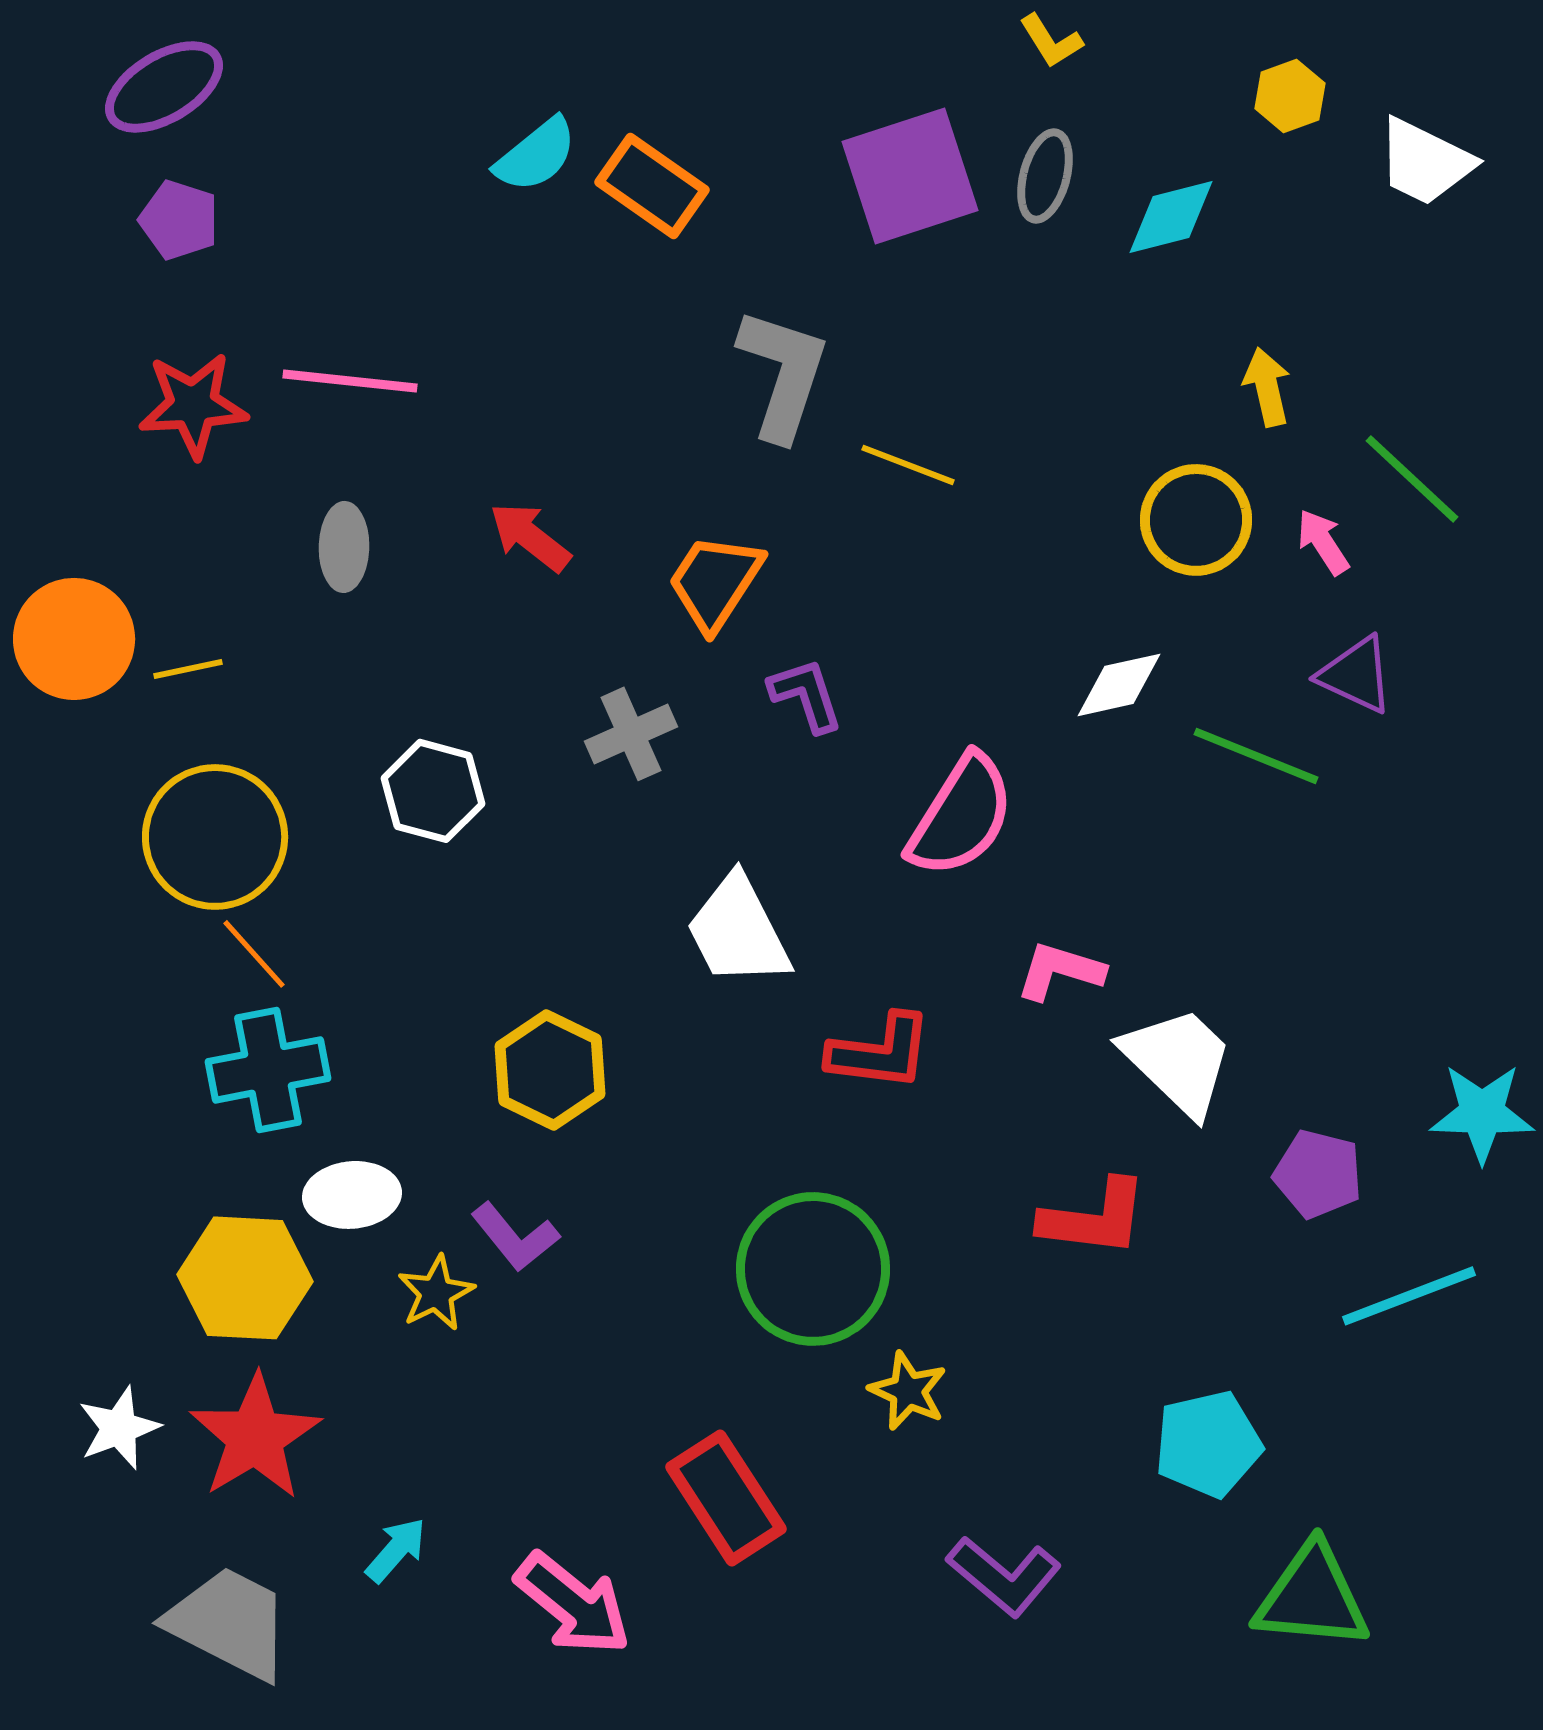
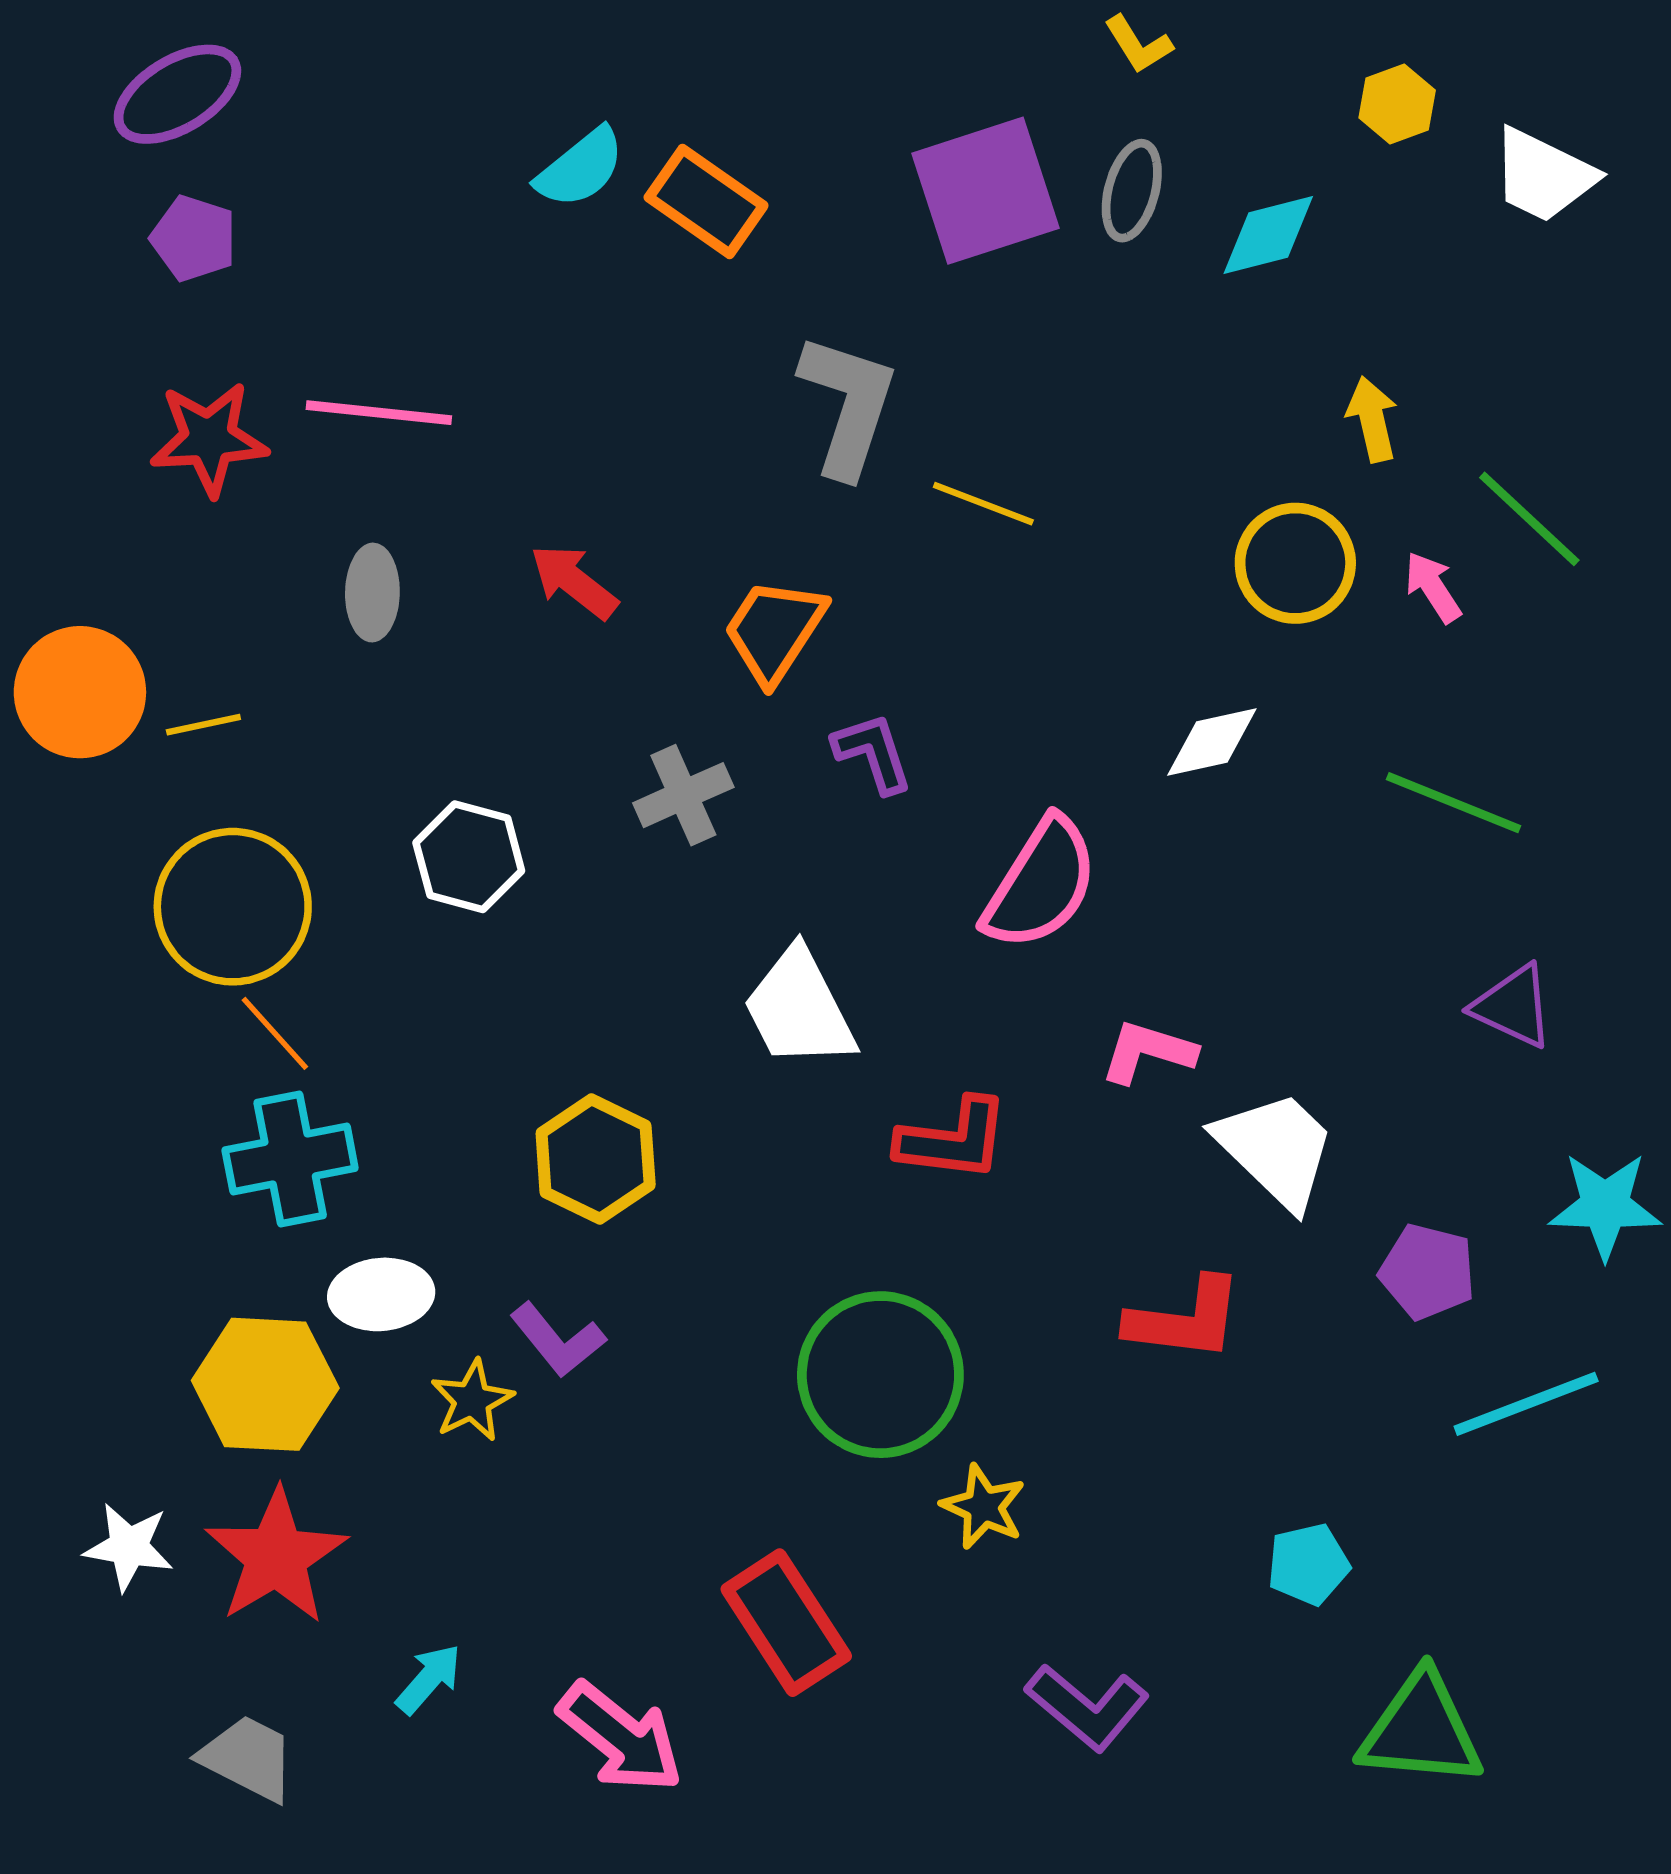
purple triangle: (1356, 675) -> (1513, 1006), moved
green line: (1256, 756) -> (1453, 803), moved
white star: (119, 1428) -> (129, 1547), turned 30
cyan pentagon: (1208, 1444) -> (1308, 1564), size x0.7
gray trapezoid: (229, 1623) -> (248, 1758), size x0.7

